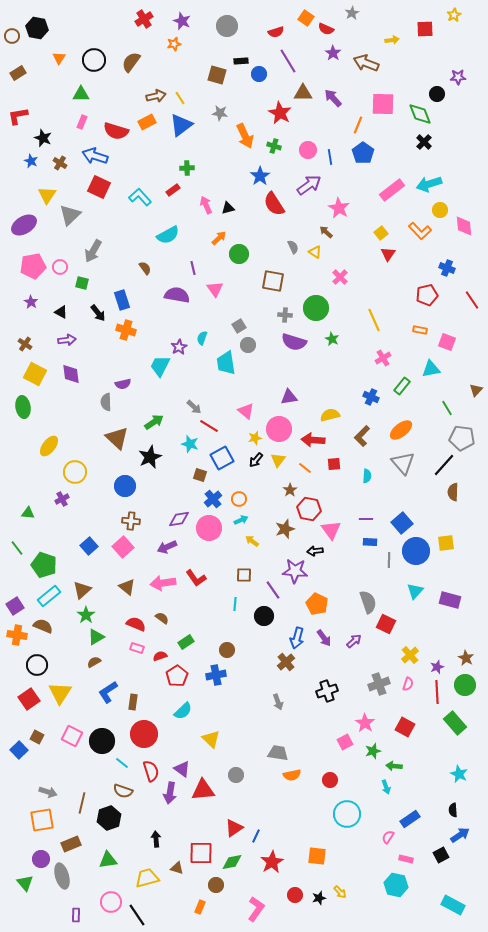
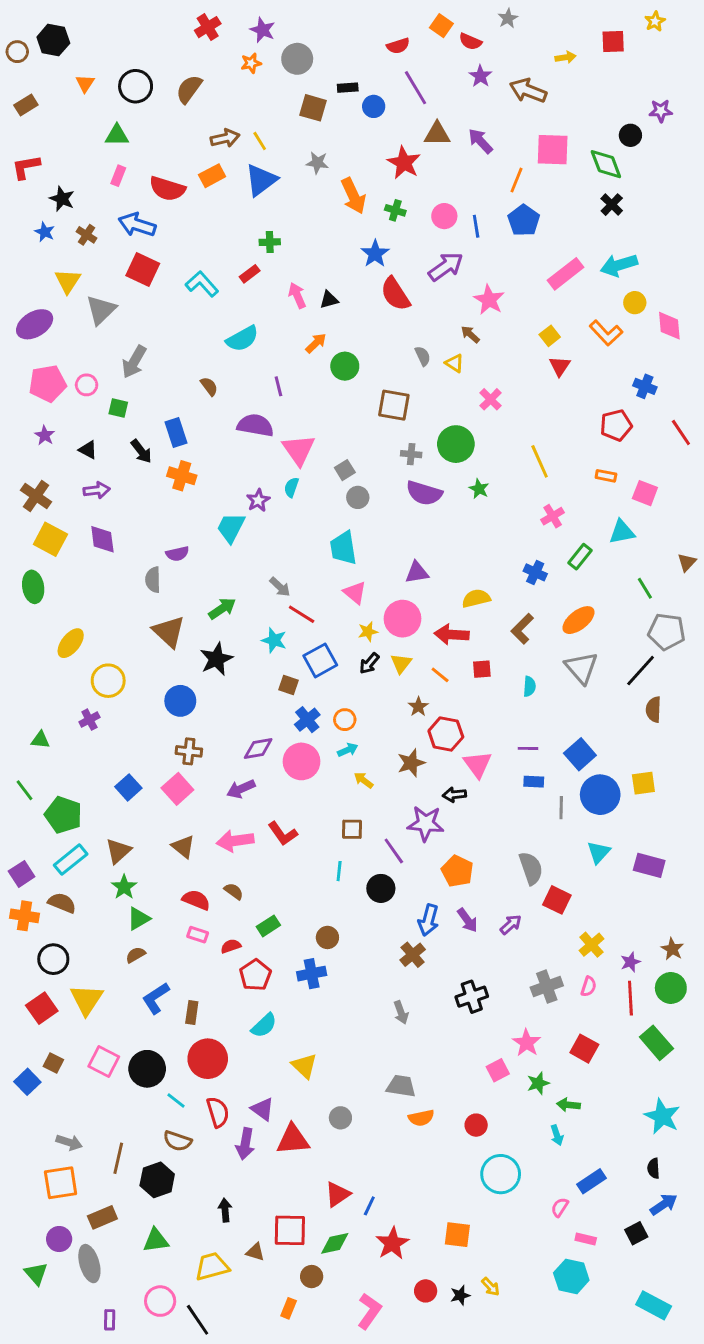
gray circle: (227, 26) -> (297, 59), moved
pink triangle: (215, 289) -> (299, 450), moved, size x1.4
brown cross: (25, 344) -> (36, 496), size x1.5
cyan trapezoid: (226, 363) -> (343, 548), moved
cyan star: (459, 774) -> (662, 1116), size x1.4

